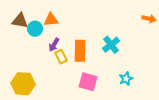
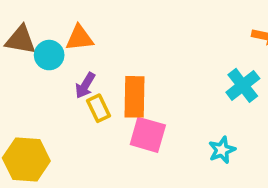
cyan cross: (111, 45) -> (243, 85), moved
pink square: (88, 82) -> (148, 135), moved

